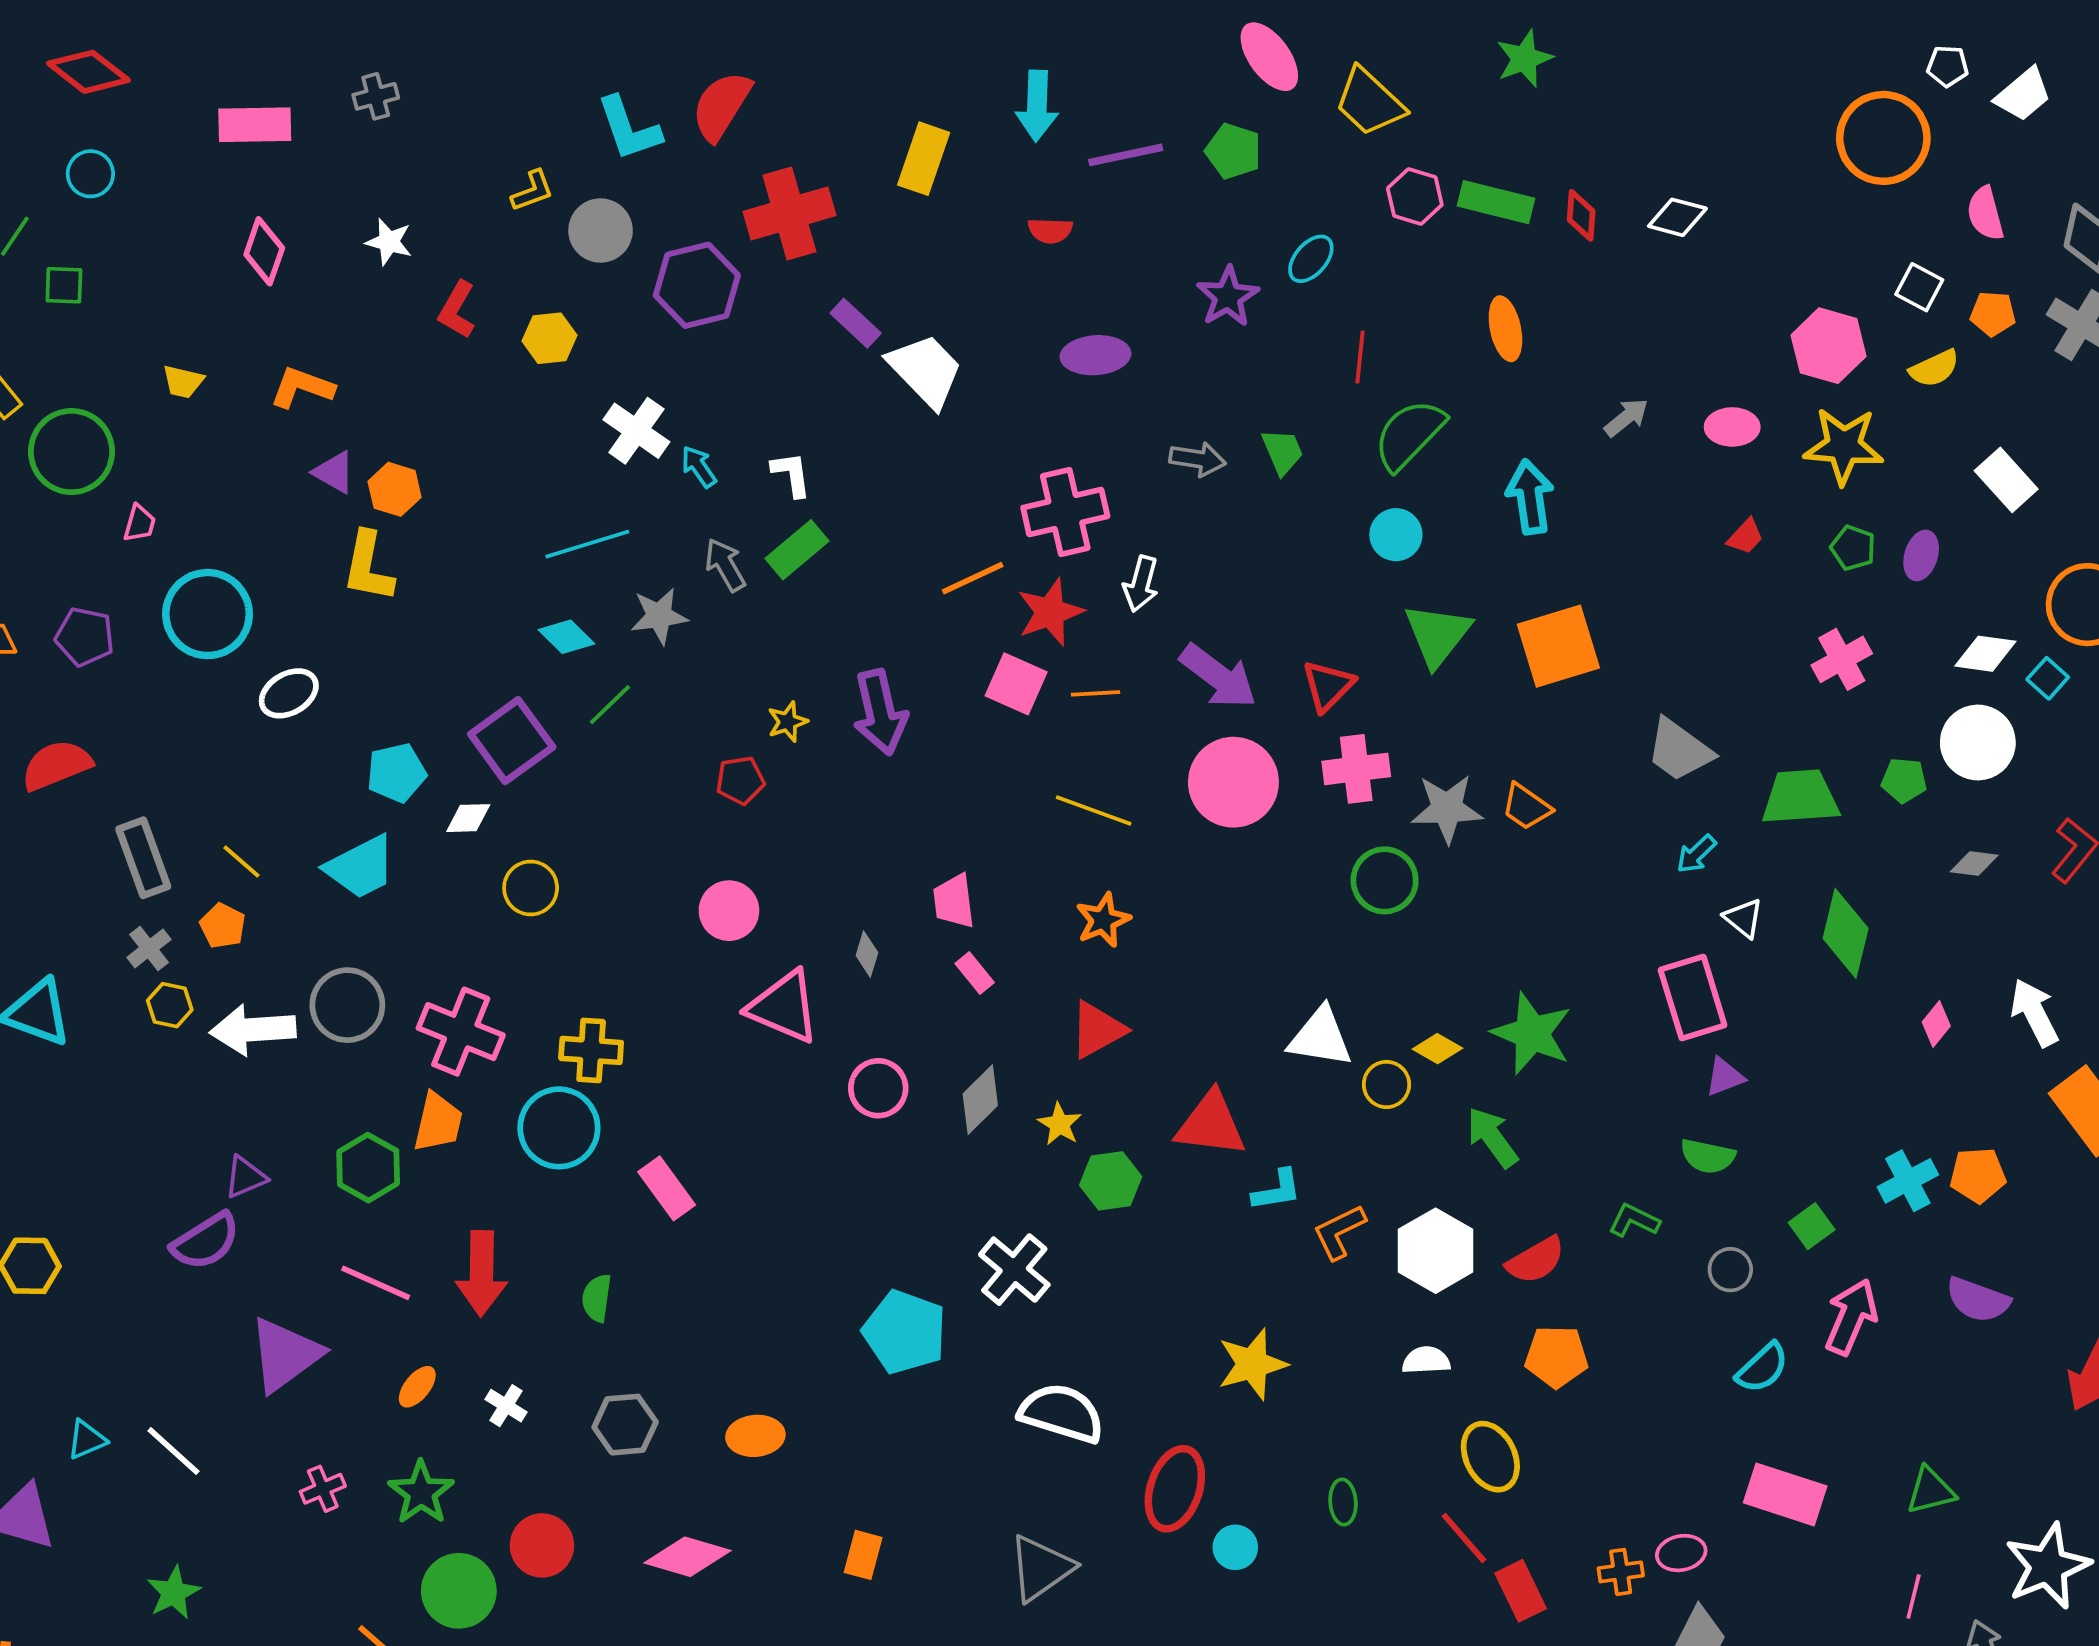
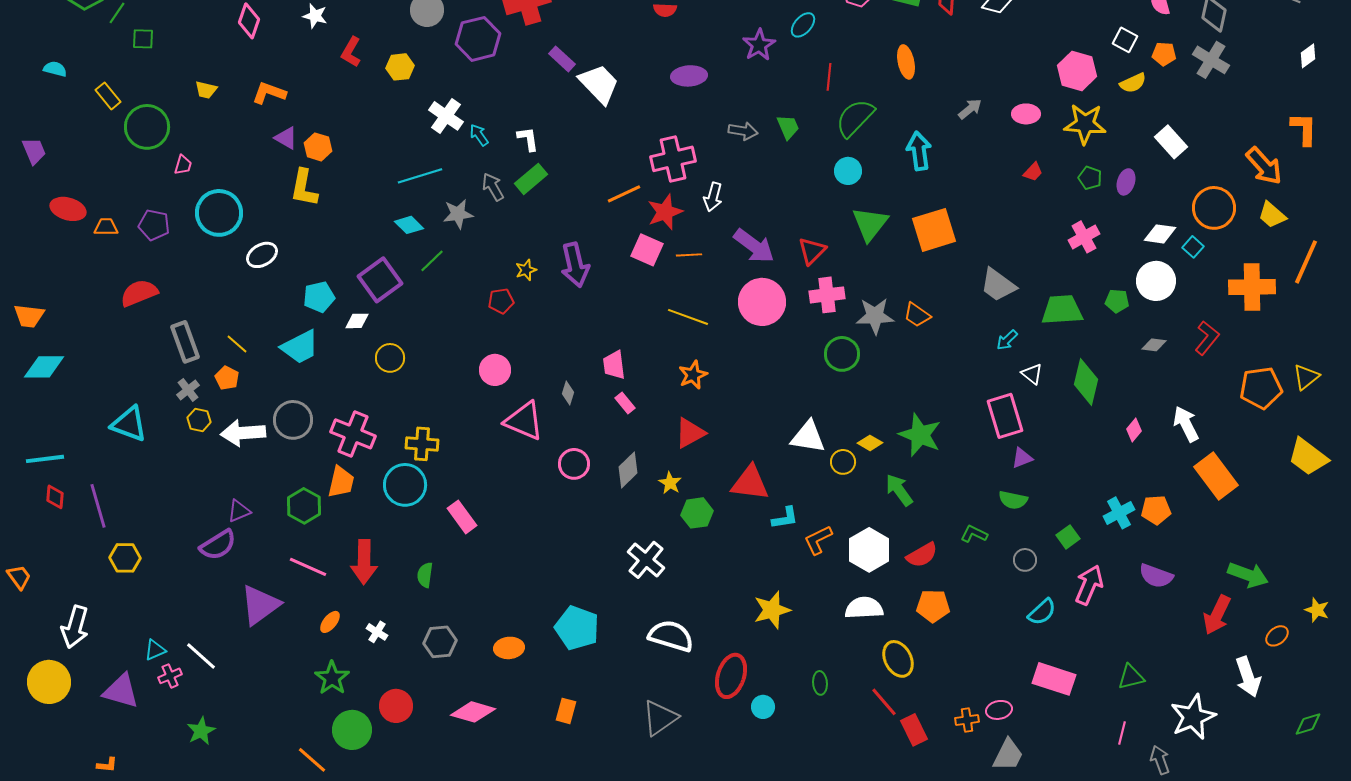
cyan pentagon: (905, 1332) -> (577, 628), moved
white semicircle: (1426, 1360) -> (864, 608), size x1.5
pink cross: (323, 1489) -> (170, 676), moved

